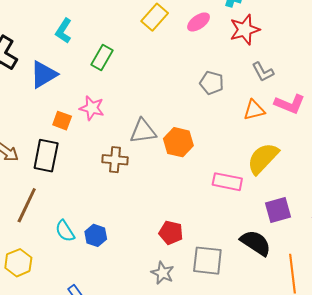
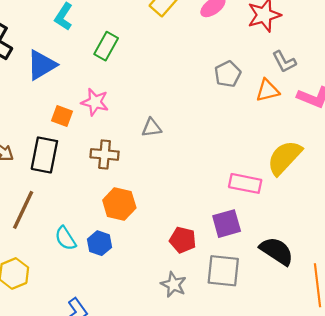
gray pentagon: (212, 83) -> (228, 74), turned 30
orange triangle: (254, 110) -> (268, 90), moved
gray triangle: (143, 131) -> (152, 128), size x0.7
orange hexagon: (178, 142) -> (119, 204), moved
brown cross: (115, 160) -> (105, 154), moved
purple square: (278, 210) -> (227, 224), moved

